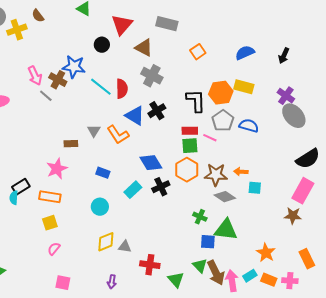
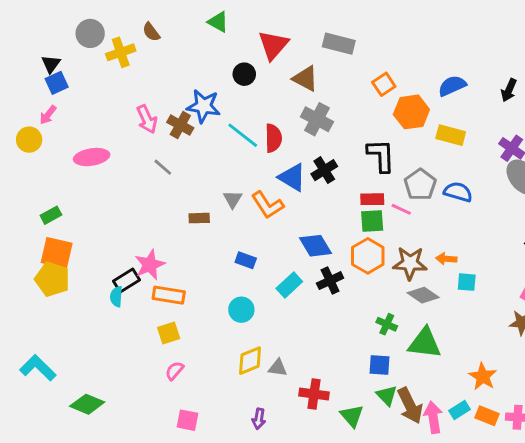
orange hexagon: (221, 93) -> (411, 112), moved
gray line: (46, 96) -> (163, 167), moved
pink star: (57, 169) -> (150, 265), moved
blue square: (208, 242) -> (379, 365), moved

